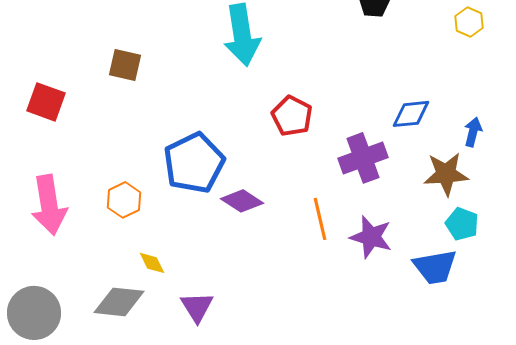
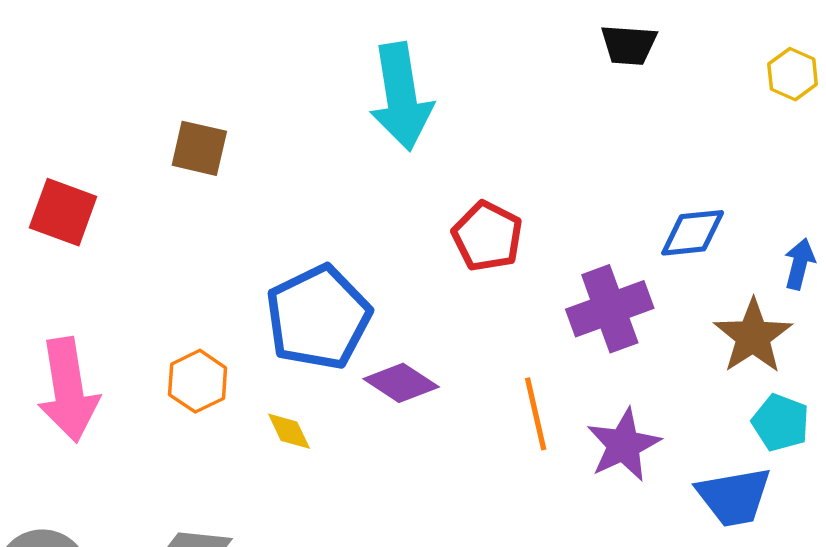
brown star: (446, 174) -> (753, 336), turned -30
purple star: (371, 237) -> (624, 445), turned 30
yellow diamond: (152, 263) -> (289, 431), moved

